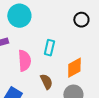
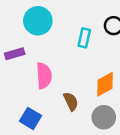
cyan rectangle: (49, 48) -> (84, 38), moved

